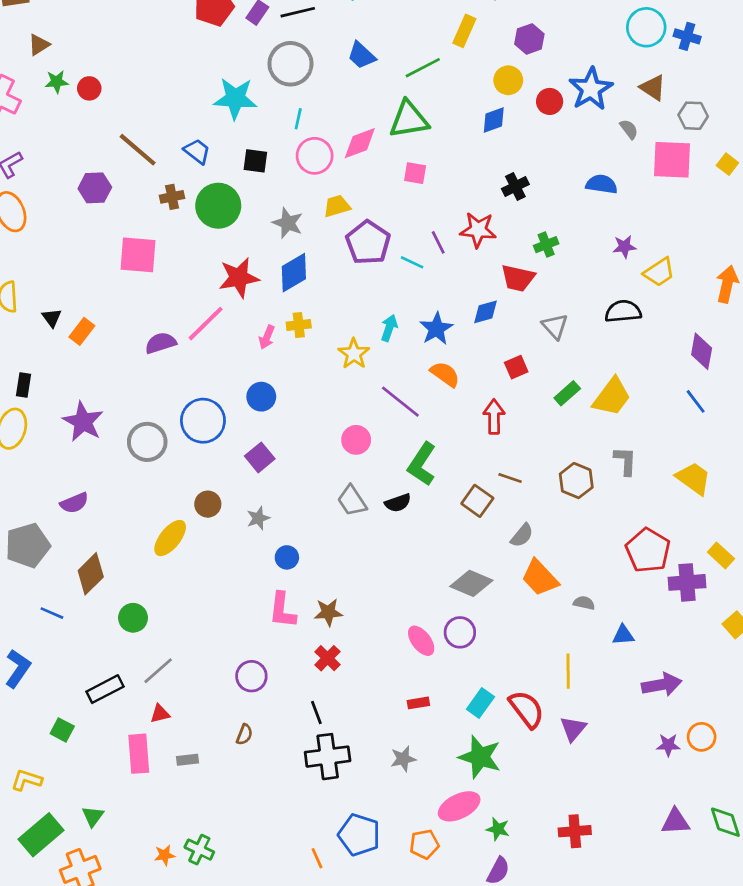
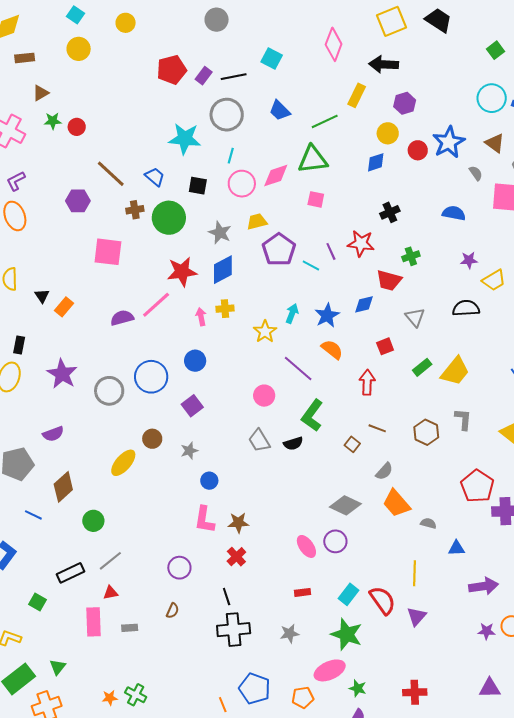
pink arrow: (267, 337) -> (201, 317), turned 144
brown square: (477, 501) -> (352, 444), size x0.7

